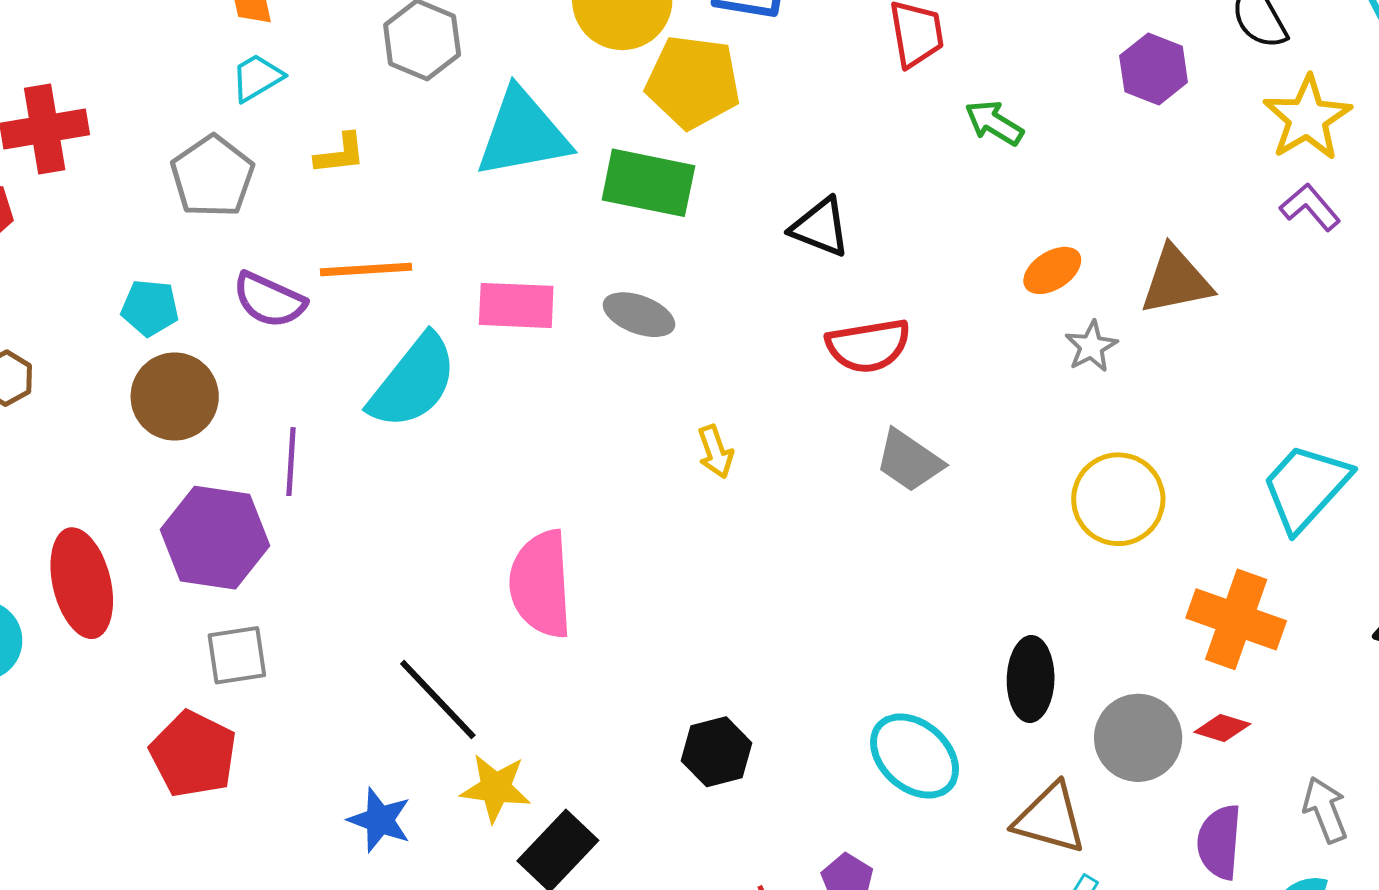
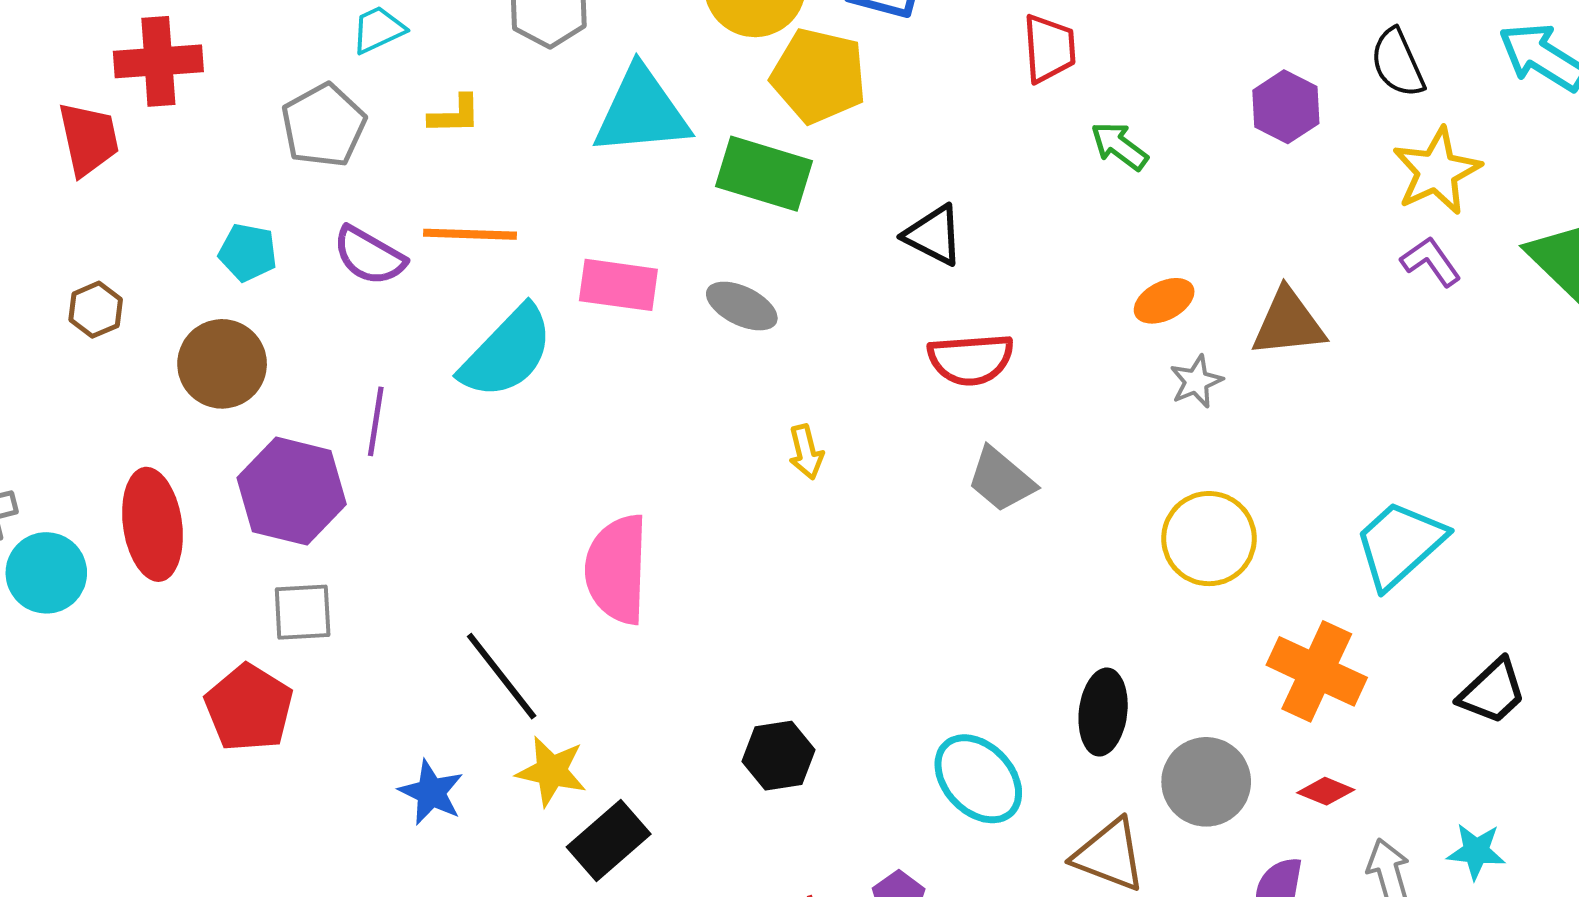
brown circle: (175, 397) -> (222, 364), moved
red diamond: (1222, 728) -> (1326, 791), moved

